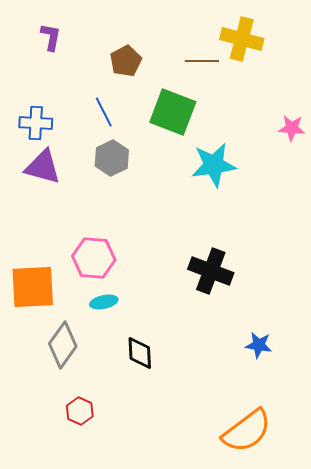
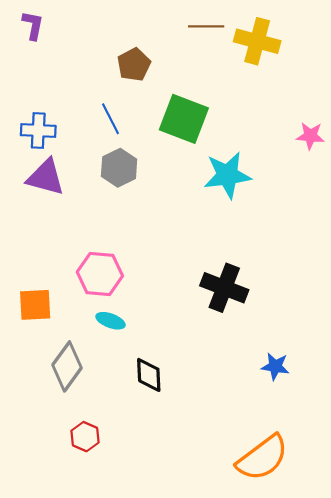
purple L-shape: (51, 37) -> (33, 25), moved
brown line: (202, 61) -> (206, 26), moved
orange square: (33, 287) -> (35, 305), size x0.7
cyan ellipse: (104, 302) -> (111, 321), turned 32

